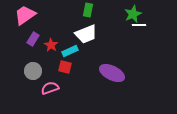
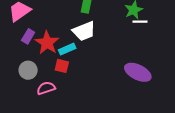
red star: (51, 45) -> (47, 43), size x1.6
purple ellipse: (112, 73) -> (138, 72), moved

